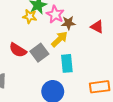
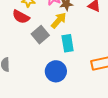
red semicircle: (18, 50) -> (21, 17), moved

